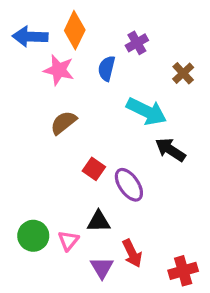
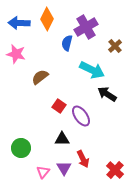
purple cross: (137, 43) -> (86, 27), size x1.6
pink star: (59, 70) -> (16, 54), moved
pink triangle: (68, 241) -> (43, 172), moved
red cross: (183, 271) -> (115, 170), turned -30

